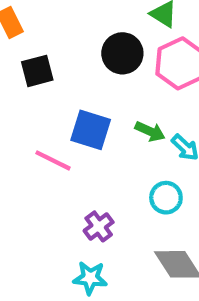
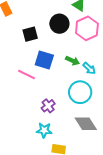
black square: (37, 71) -> (30, 34), moved
cyan circle: (166, 198) -> (80, 92), size x1.5

